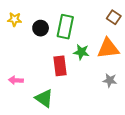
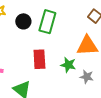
green star: (81, 52) -> (68, 65), moved

